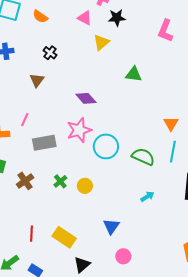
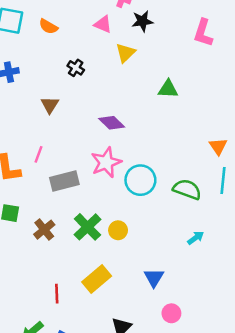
black cross: (50, 53) -> (76, 68), moved
green cross: (60, 181) -> (87, 227), size x1.6
yellow rectangle: (64, 237) -> (97, 279), moved, turned -70

